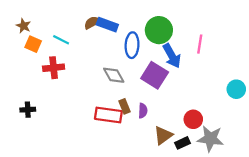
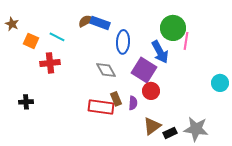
brown star: (23, 26) -> (12, 24), moved
green circle: (159, 30) -> (173, 28), moved
red circle: (193, 119) -> (151, 91), moved

